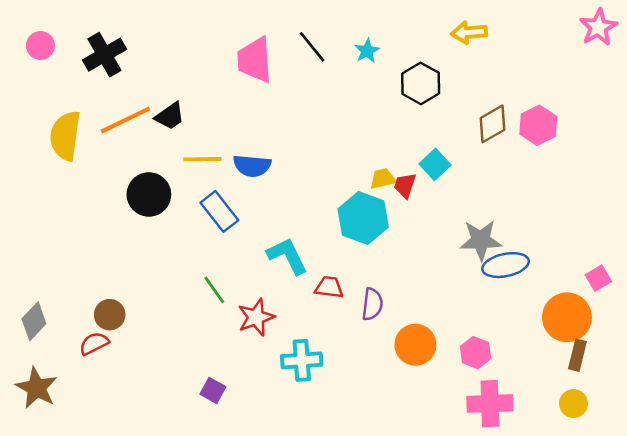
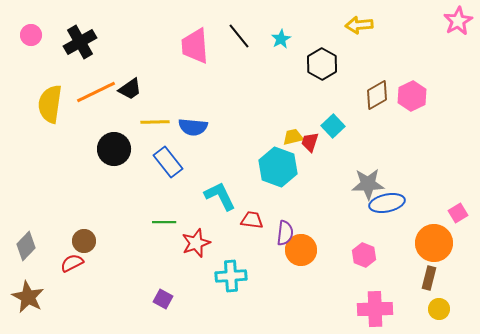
green line: (214, 290) -> (164, 222), turned -55
orange circle: (415, 345) -> (301, 250), moved
pink hexagon: (476, 353) -> (364, 255), moved
brown rectangle: (577, 355) -> (429, 278), moved

